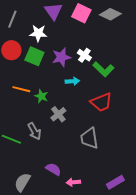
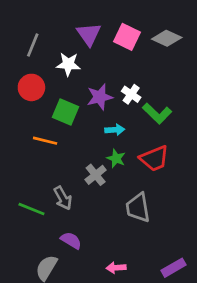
green square: (34, 56) -> (66, 112), moved
green star: (41, 96) -> (116, 158), moved
purple semicircle: (53, 169) -> (71, 240), moved

